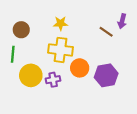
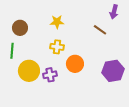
purple arrow: (122, 21) -> (114, 12), moved
yellow cross: (61, 50) -> (57, 47), size x0.6
purple hexagon: (106, 75) -> (113, 71), moved

